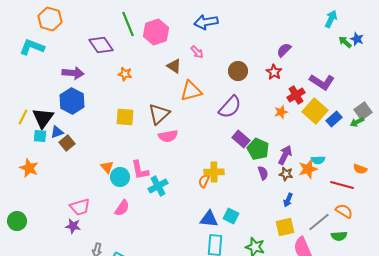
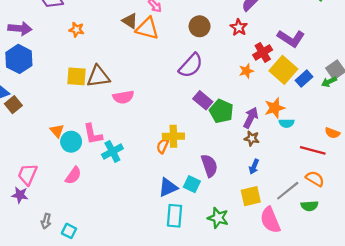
orange triangle: (191, 91) -> (147, 28), moved, turned 30
brown triangle: (159, 114) -> (98, 76), moved, turned 35
orange star: (308, 169) -> (275, 108), moved
purple semicircle: (263, 173) -> (209, 166), moved, size x1.5
pink trapezoid: (80, 207) -> (28, 174), turned 130
blue triangle: (209, 219) -> (168, 187), turned -30

